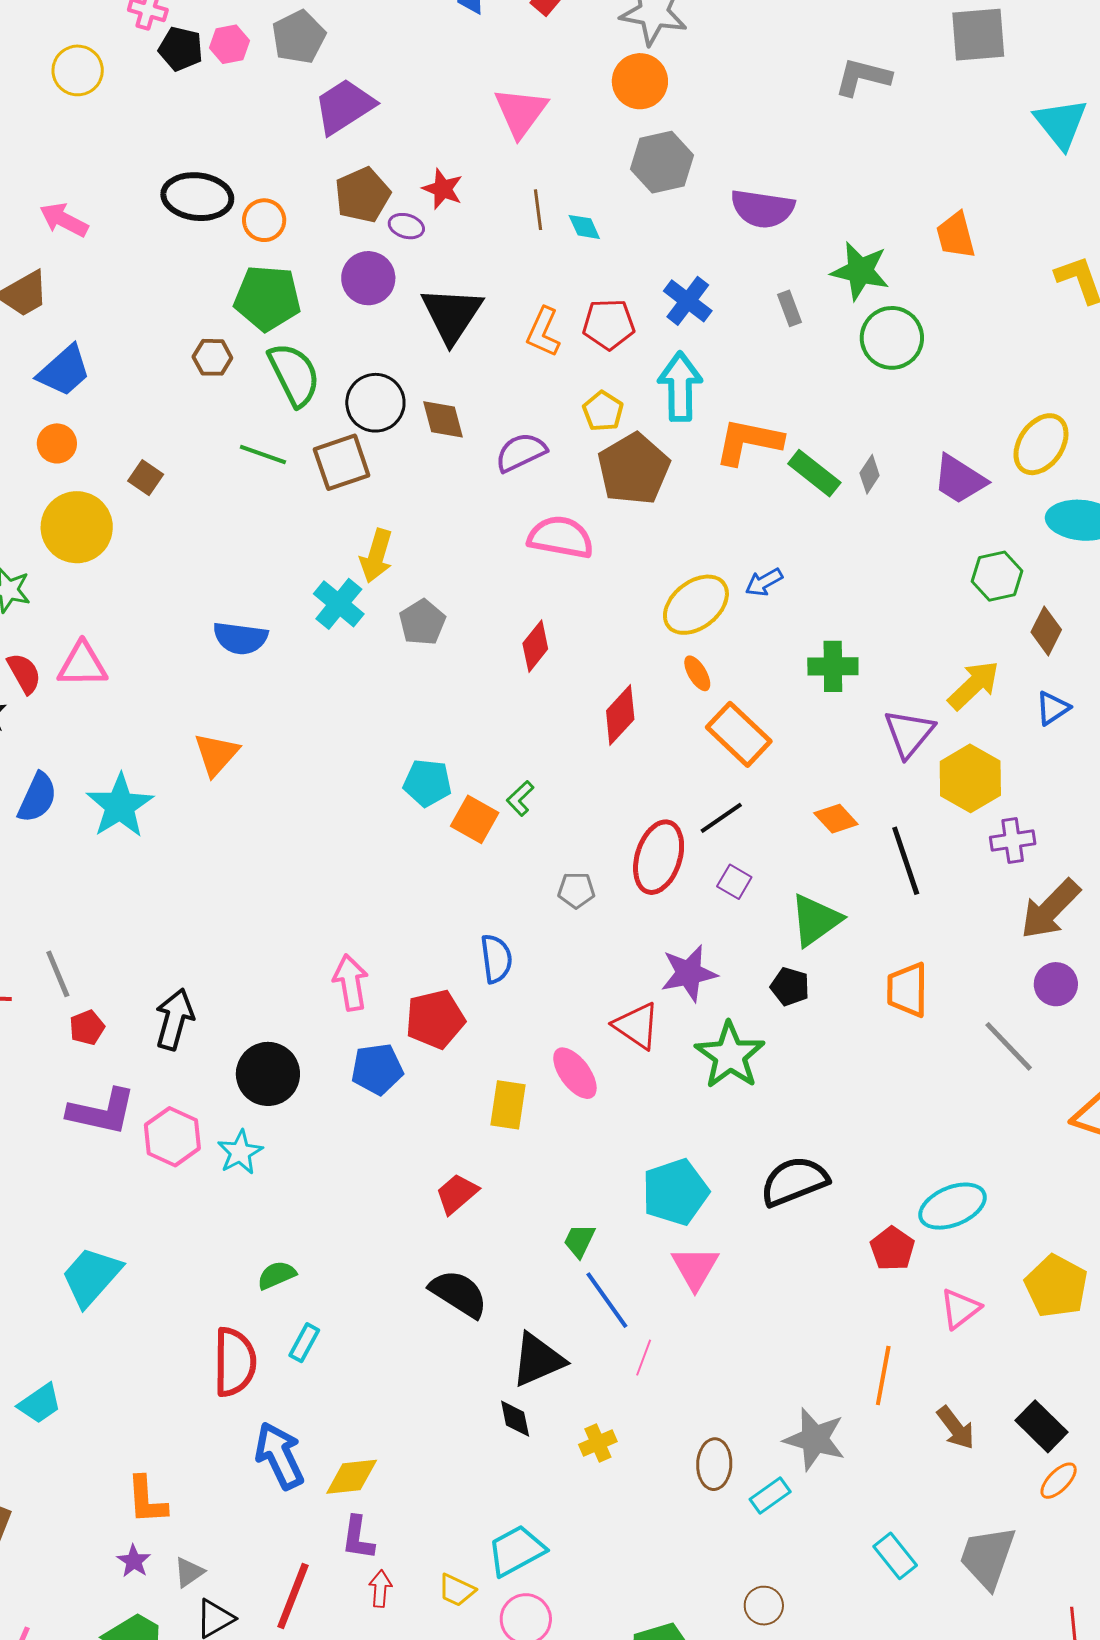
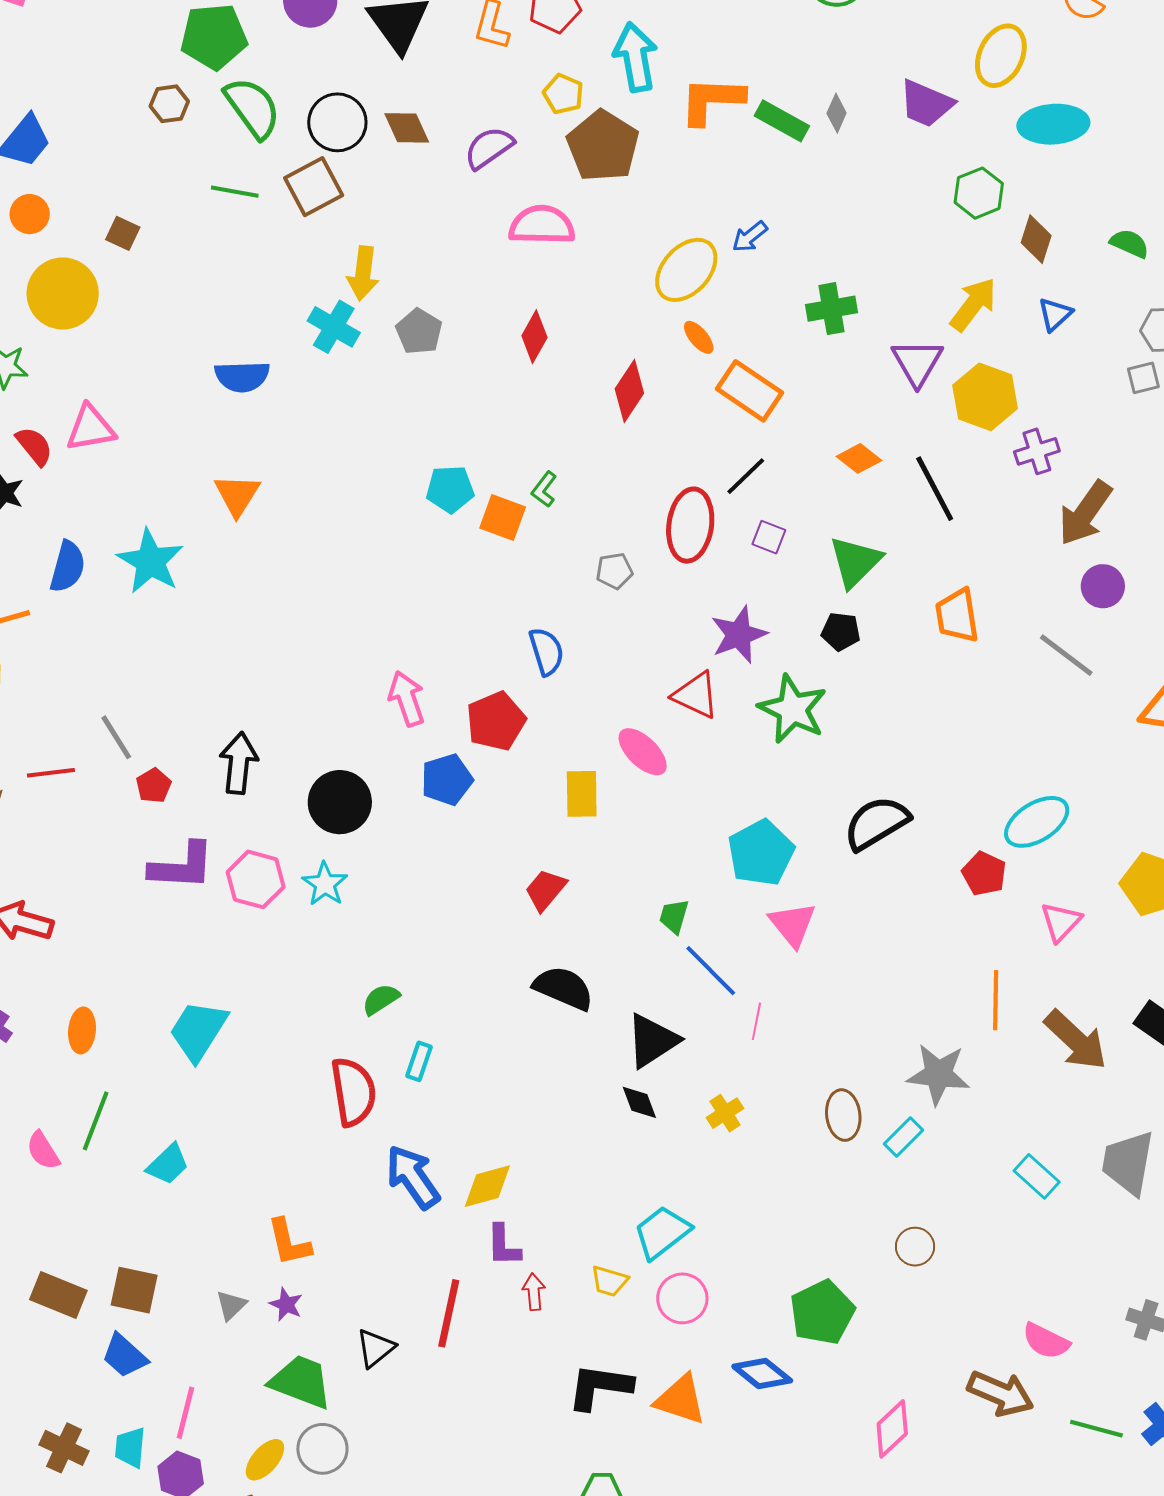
brown arrow: (956, 1428) -> (1076, 1040), size x1.5
gray triangle: (189, 1572) -> (231, 1305), moved

